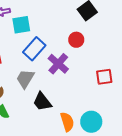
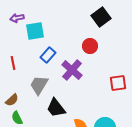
blue rectangle: (34, 49) -> (48, 55), size x0.7

